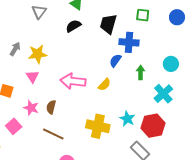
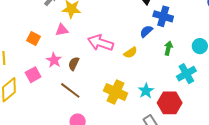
pink triangle: (32, 77) -> (62, 30), turned 40

